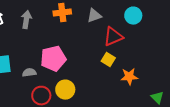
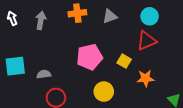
red triangle: (113, 37) -> (147, 41), moved
pink pentagon: (53, 59) -> (90, 57), moved
yellow circle: (65, 90) -> (104, 92), moved

